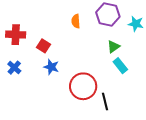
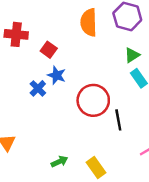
orange semicircle: (76, 21) -> (89, 22), size x1.6
blue cross: (14, 68) -> (38, 88), moved

